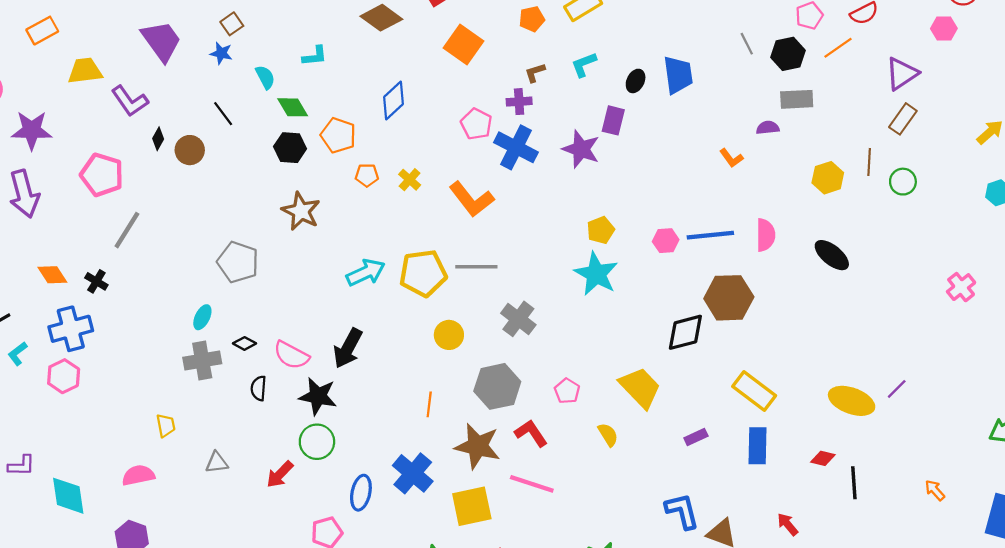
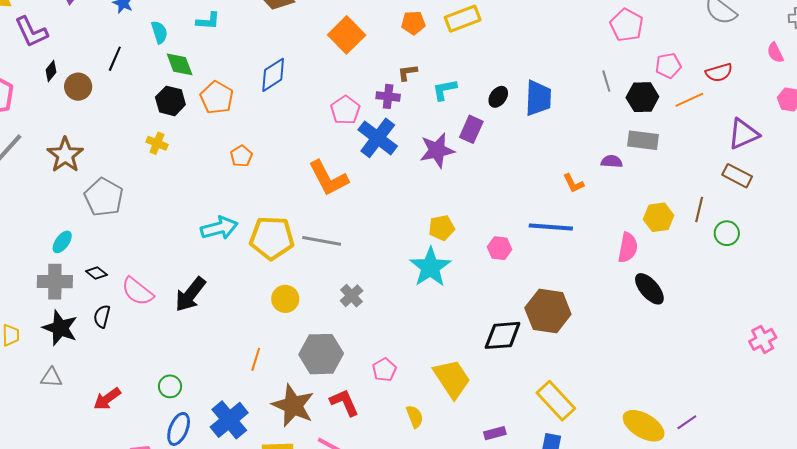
cyan L-shape: (584, 65) -> (445, 90), moved
black line: (223, 114) -> (115, 59), turned 50
brown rectangle: (903, 119) -> (737, 176), turned 72
purple star: (581, 149) -> (437, 150), turned 30
orange pentagon: (367, 175) -> (241, 156), moved, turned 30
yellow cross: (410, 180) -> (157, 143), moved, turned -30
brown star: (301, 211) -> (65, 155), moved
blue line: (710, 235) -> (551, 227), moved
pink semicircle: (766, 235) -> (628, 248), moved
gray cross: (518, 319) -> (352, 296), size x0.7
black star: (318, 396) -> (60, 328), moved
green circle: (317, 442) -> (170, 386), moved, size x0.7

